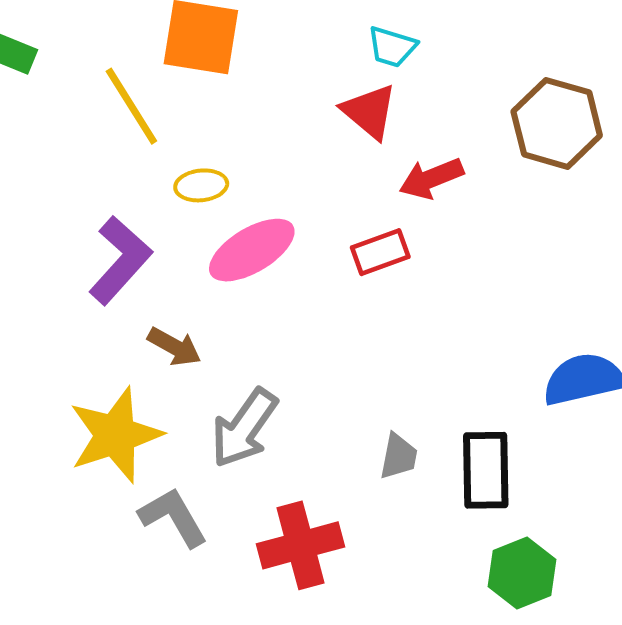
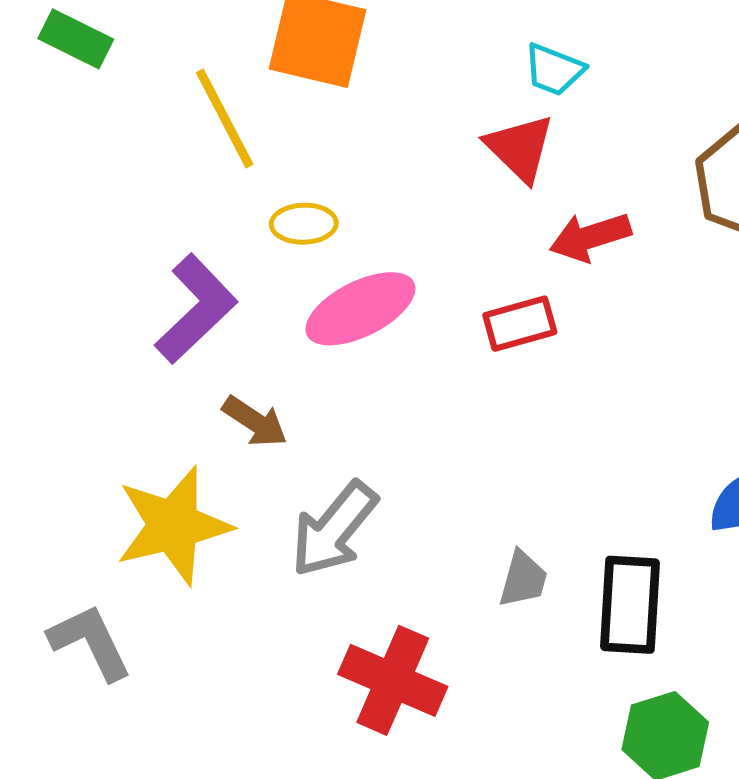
gray L-shape: (173, 517) -> (90, 642), moved
red cross: (301, 545) -> (393, 680), turned 34

